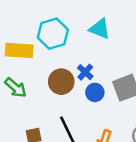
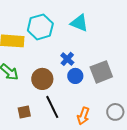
brown circle: (61, 82) -> (42, 79), moved

